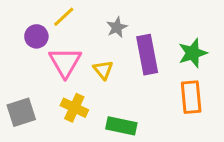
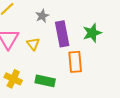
orange rectangle: (191, 97) -> (75, 62), moved
yellow cross: (74, 108) -> (13, 79), moved

